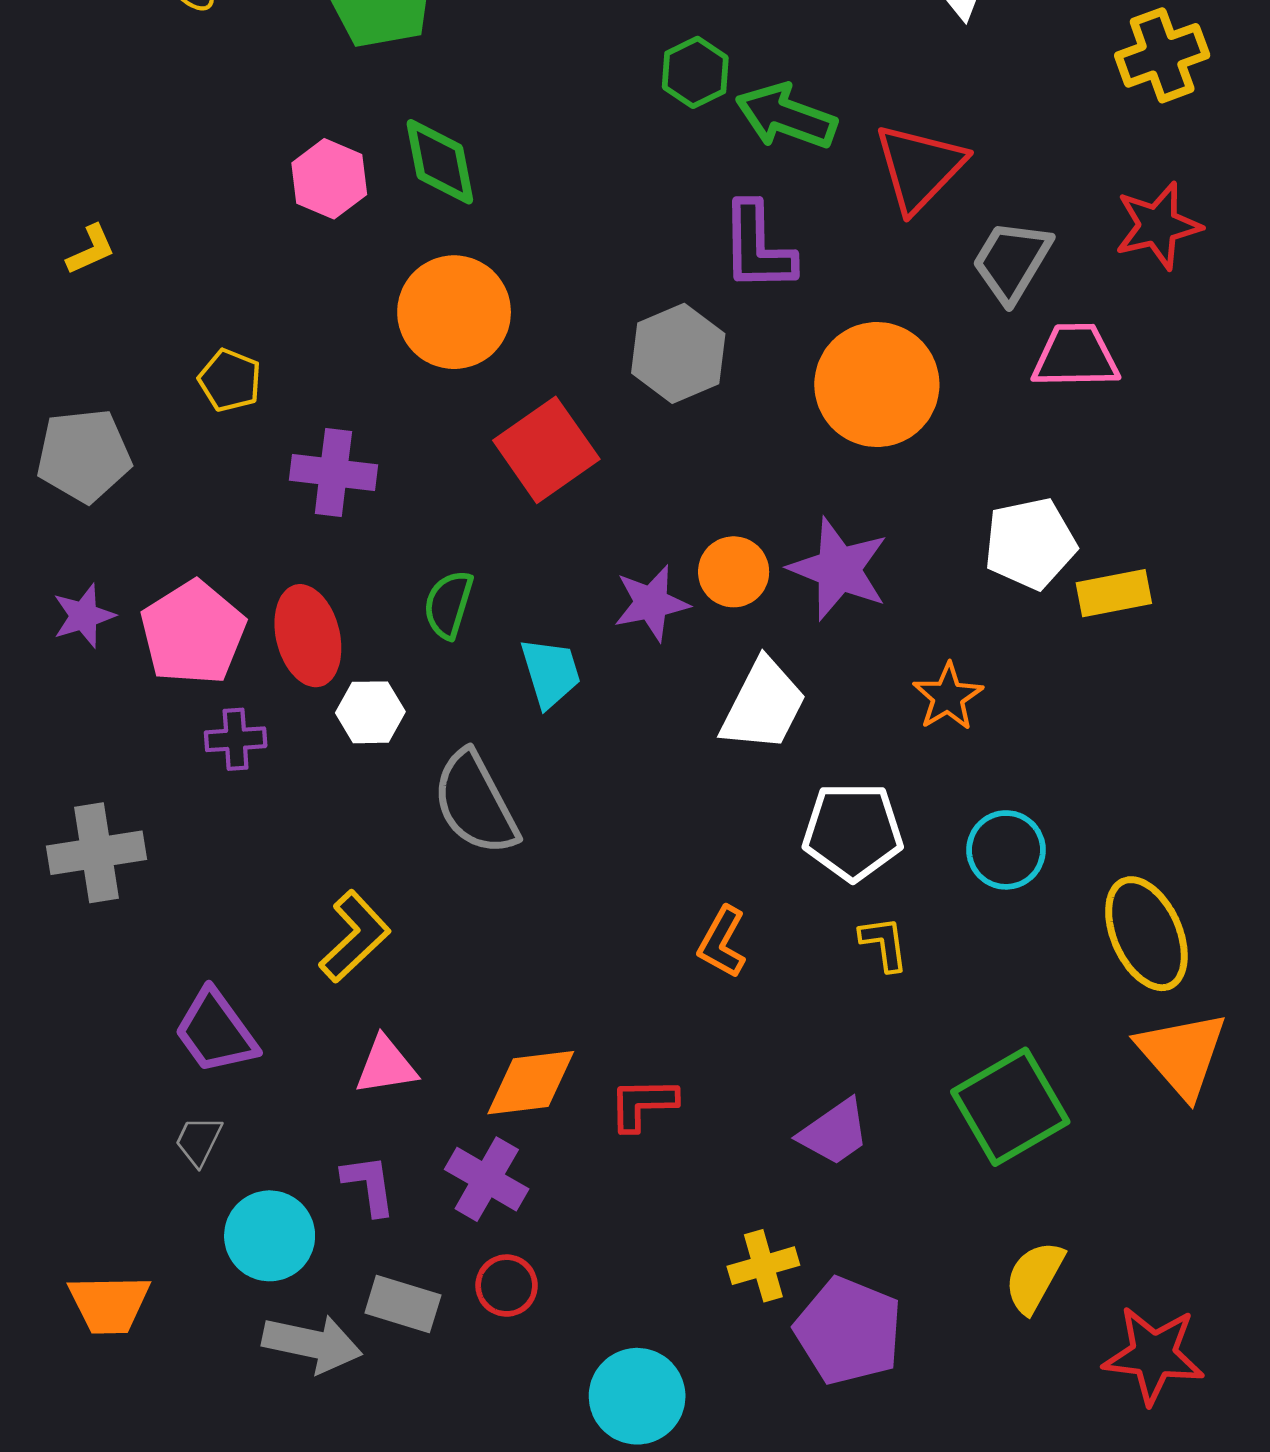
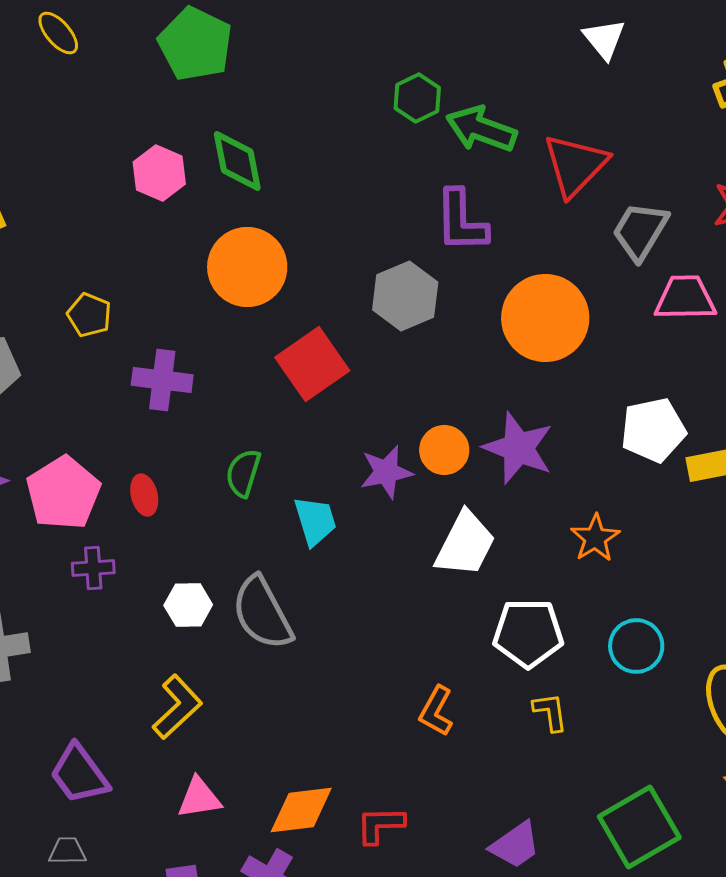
red ellipse: (308, 636) -> (144, 495), size x0.6
white hexagon: (370, 712) -> (188, 605), moved
gray trapezoid: (199, 1141) -> (67, 851), turned 63

